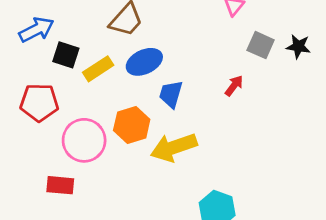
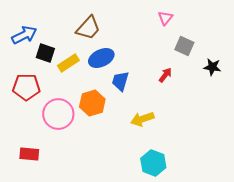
black star: (298, 46) -> (212, 67), moved
yellow arrow: (174, 147) -> (142, 119), moved, size x0.7
red rectangle: (60, 185) -> (29, 154), moved

